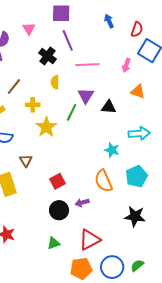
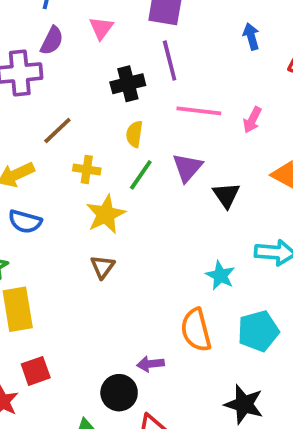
black cross: (47, 56) -> (128, 84), turned 30
pink arrow: (126, 65) -> (252, 120), moved
black triangle: (109, 107) -> (226, 195), turned 42
green line: (72, 112) -> (141, 175), moved
brown triangle: (26, 161) -> (103, 267), moved
red square: (57, 181) -> (36, 371), moved
black circle: (59, 210) -> (119, 393), moved

